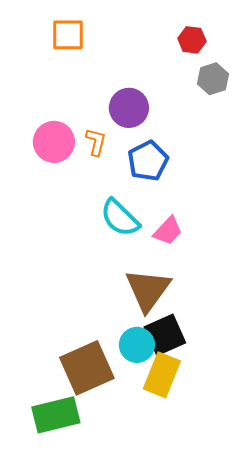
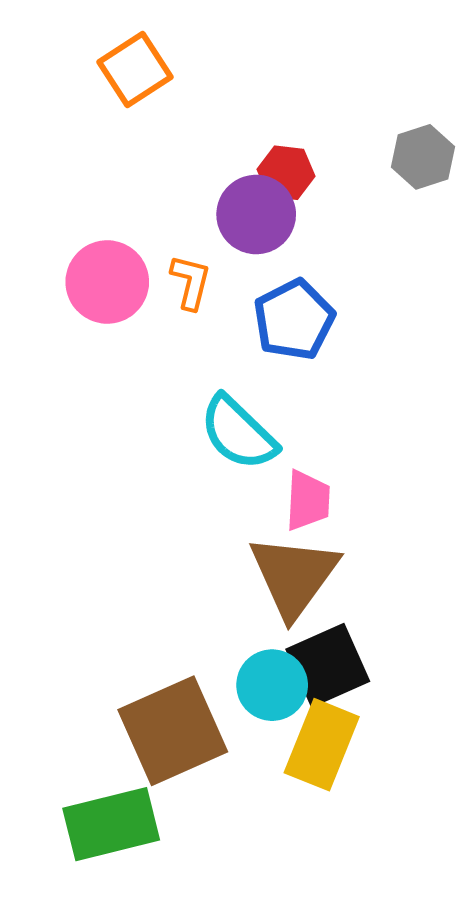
orange square: (68, 35) -> (135, 69), turned -33
red hexagon: (192, 40) -> (286, 173), moved
pink trapezoid: (168, 231) -> (308, 500), moved, turned -40

